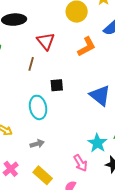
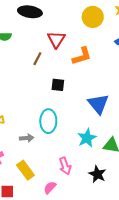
orange L-shape: (87, 47) -> (82, 56), moved
cyan ellipse: (38, 107) -> (48, 121), moved
cyan star: (97, 143) -> (87, 138), moved

